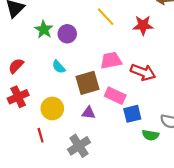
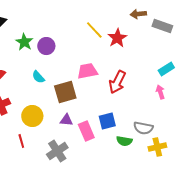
yellow line: (106, 17) -> (94, 30), moved
red star: (143, 25) -> (117, 38), turned -30
red arrow: (143, 72) -> (117, 82), turned 95
pink rectangle: (115, 96) -> (86, 131), moved, turned 42

